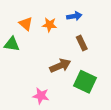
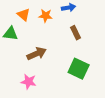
brown arrow: (60, 66) -> (37, 54), moved
pink star: (41, 96) -> (29, 82), moved

